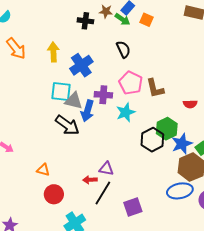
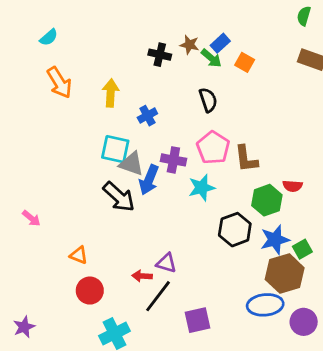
blue cross: (81, 65) -> (147, 116), size x0.6
green hexagon: (167, 129) -> (267, 200), moved

